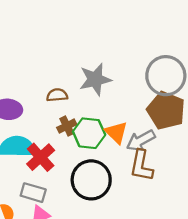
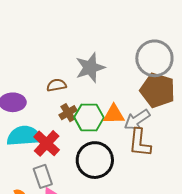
orange triangle: (116, 132) -> (114, 114), turned -40
gray rectangle: (33, 193) -> (43, 176), turned 60

